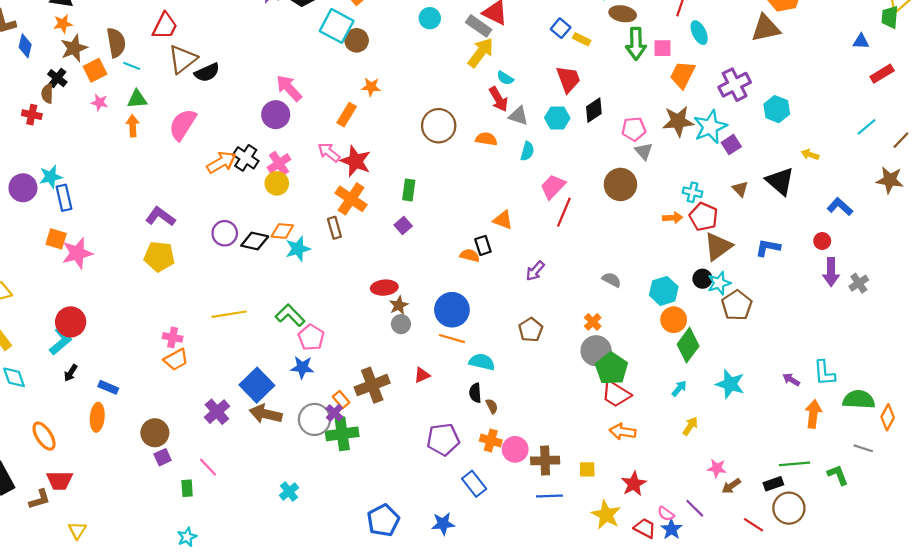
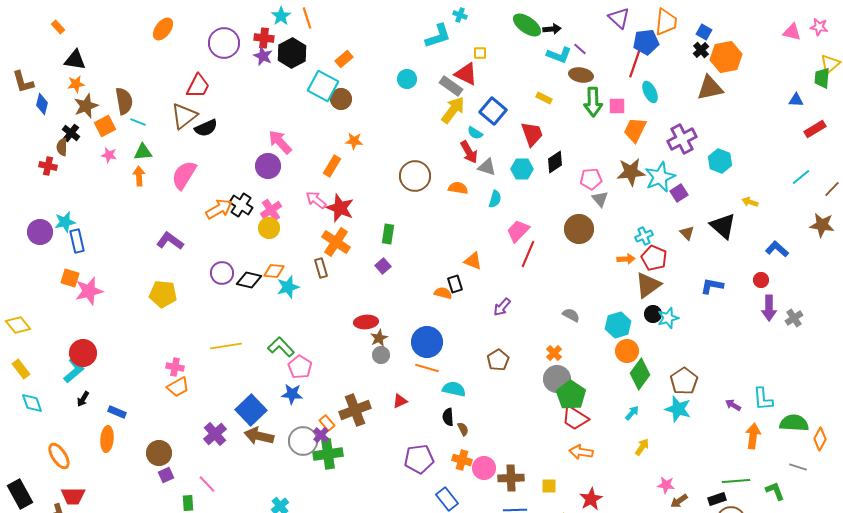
red trapezoid: (165, 26) -> (198, 86), moved
blue square: (561, 28) -> (493, 111), moved, size x1.5
cyan cross: (692, 192) -> (644, 236), turned -36
purple L-shape: (160, 217) -> (170, 241), moved
brown triangle: (718, 247) -> (648, 285), moved
brown pentagon: (737, 305) -> (684, 381), moved

